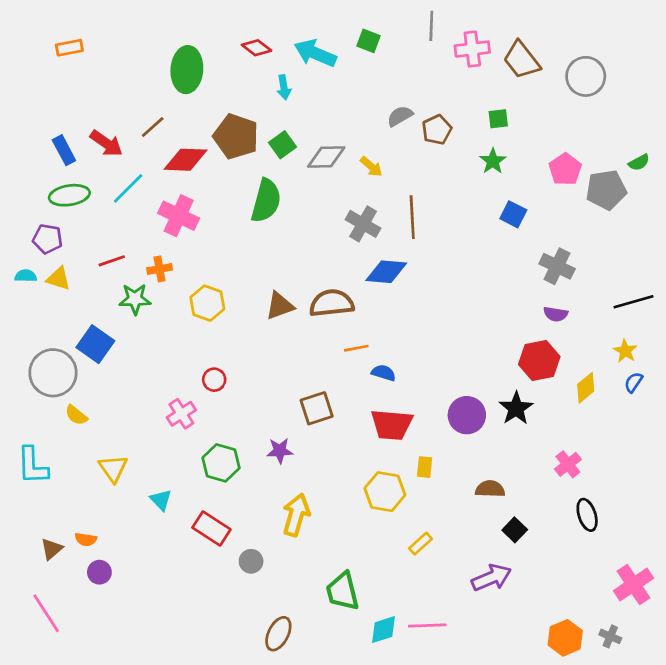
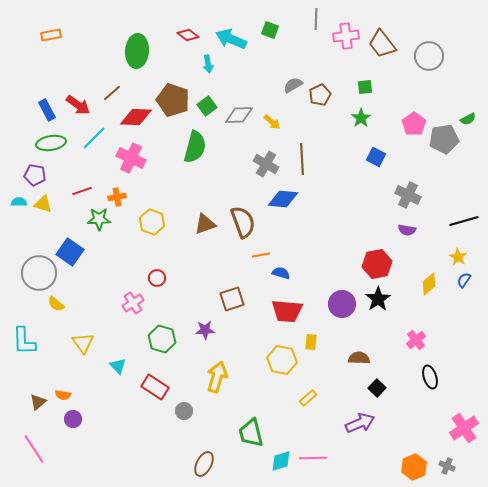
brown semicircle: (332, 303) -> (243, 222), turned 76
red hexagon: (539, 361) -> (377, 264), moved

